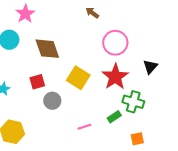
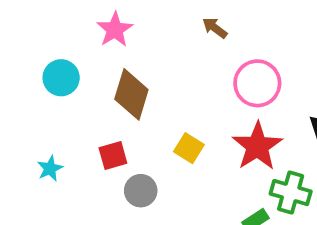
pink star: (25, 14) -> (115, 30), moved
brown diamond: (47, 49) -> (131, 94), turned 36
yellow square: (78, 78) -> (189, 148), size x0.7

